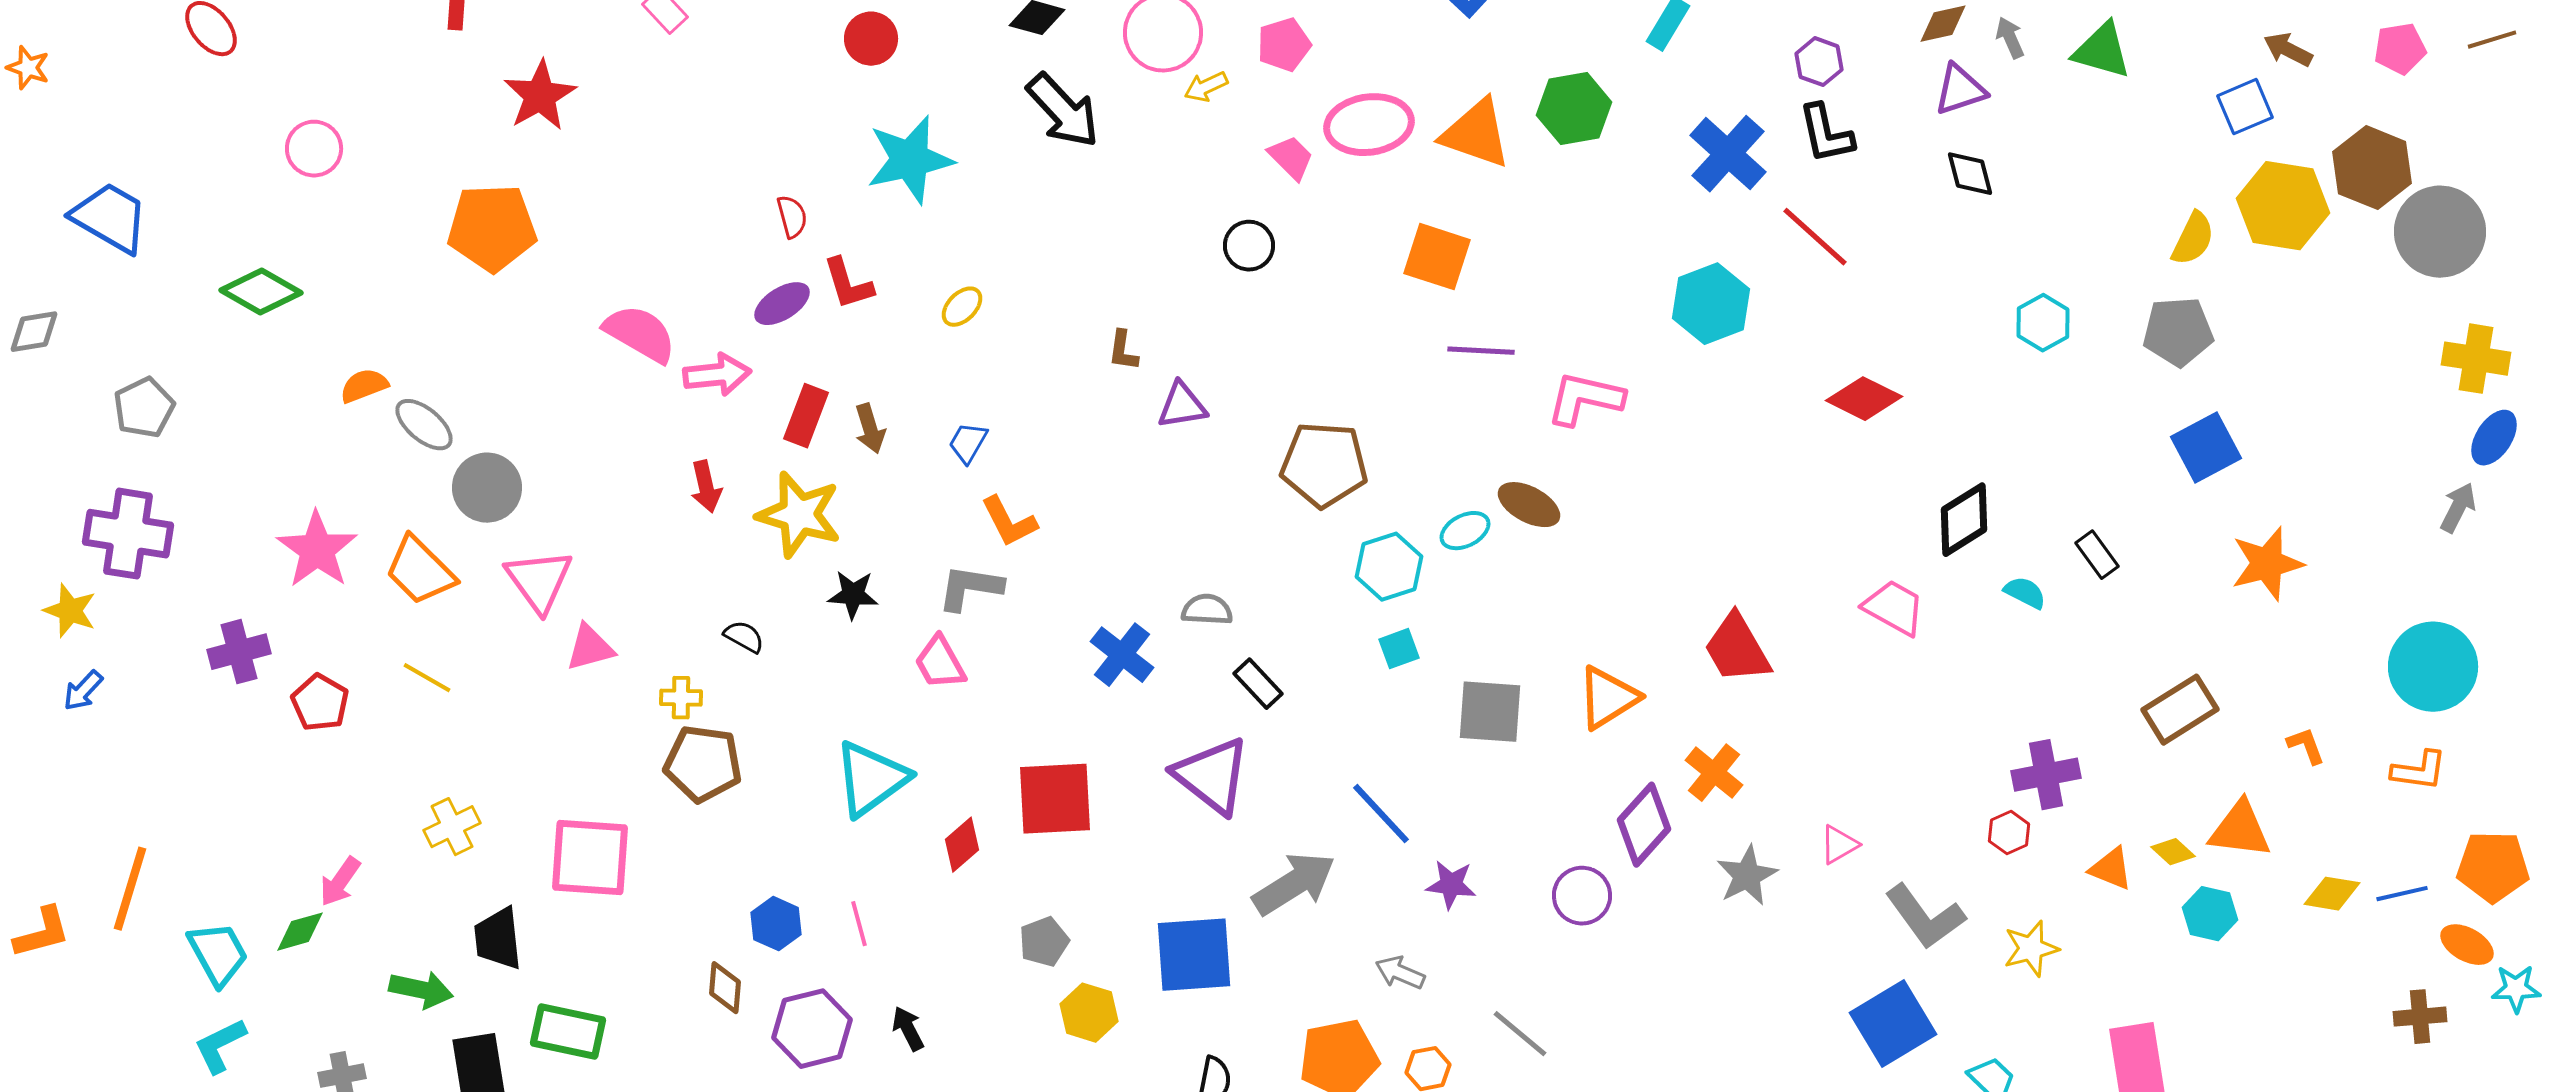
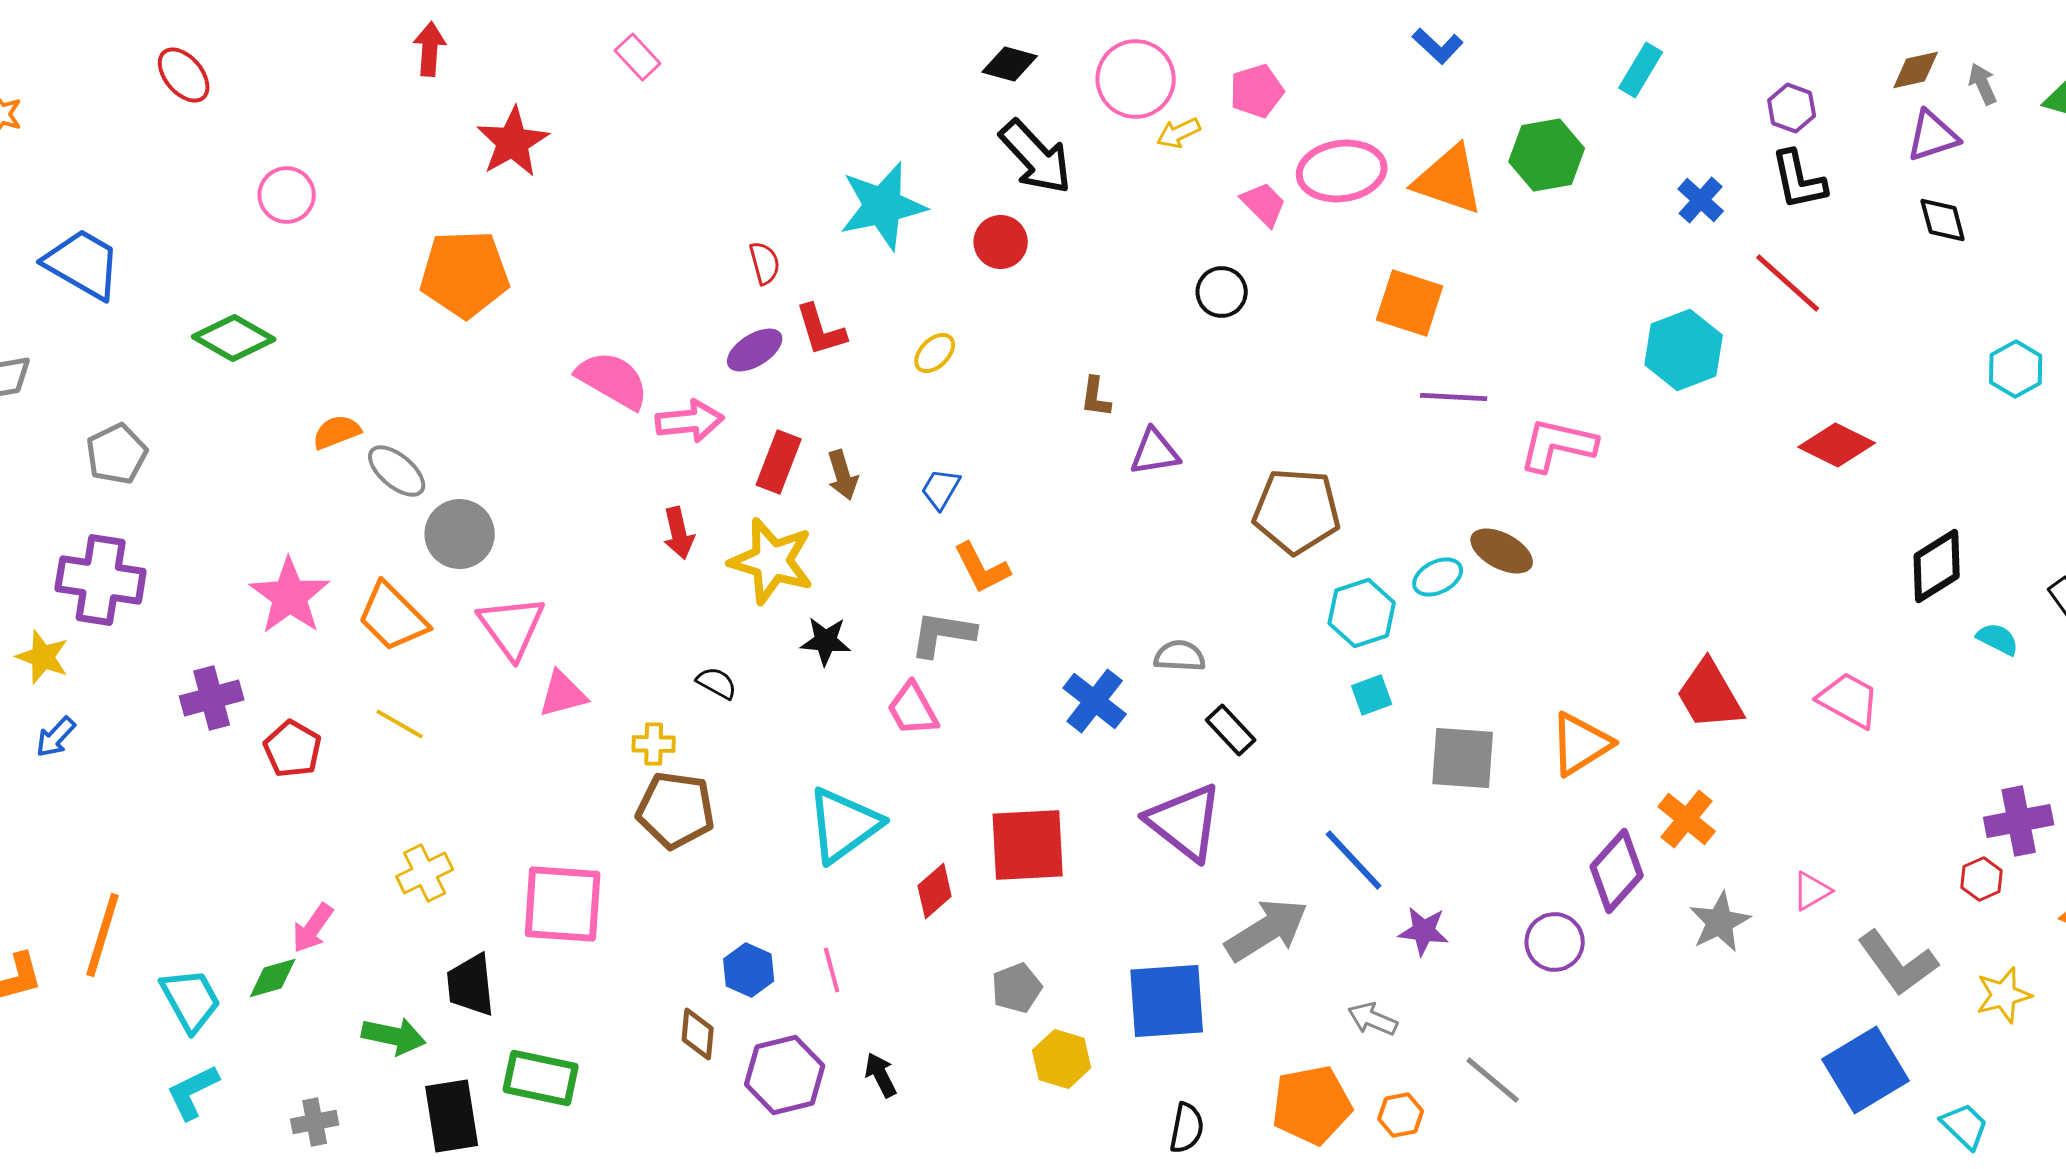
red circle: (871, 39) -> (1001, 242), moved
blue cross: (1728, 154) -> (1701, 200), size x0.6
pink trapezoid: (1894, 608) -> (1849, 700), moved

